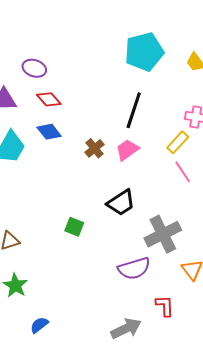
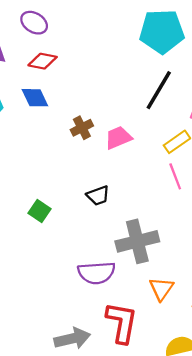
red diamond: (49, 99) -> (43, 61), turned -50
black line: (134, 110) -> (159, 90), moved
black trapezoid: (121, 203) -> (98, 196), size x0.7
red L-shape: (165, 306) -> (122, 323), size x1.6

